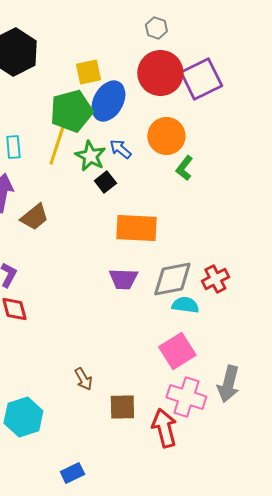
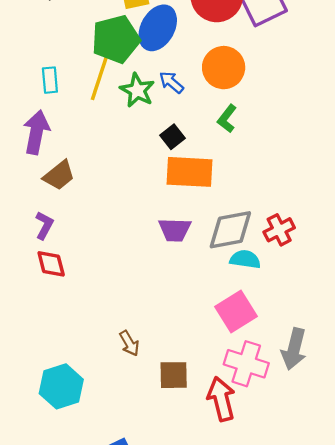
green L-shape: (184, 168) -> (227, 119), moved
black square: (105, 182) -> (172, 137), moved
brown trapezoid: (34, 217) -> (59, 175), moved

